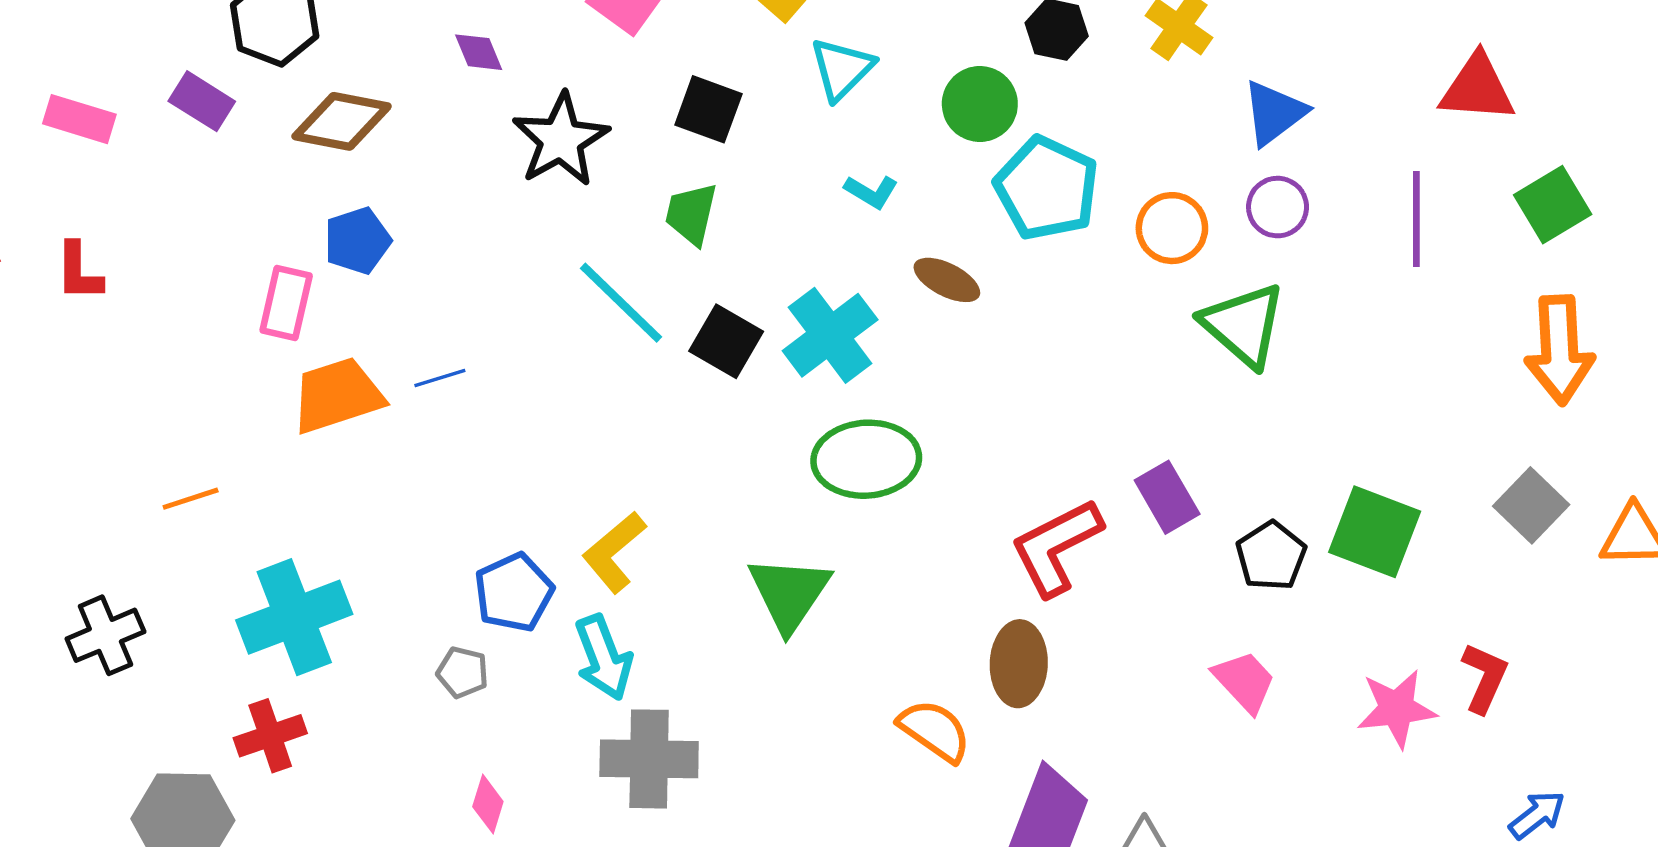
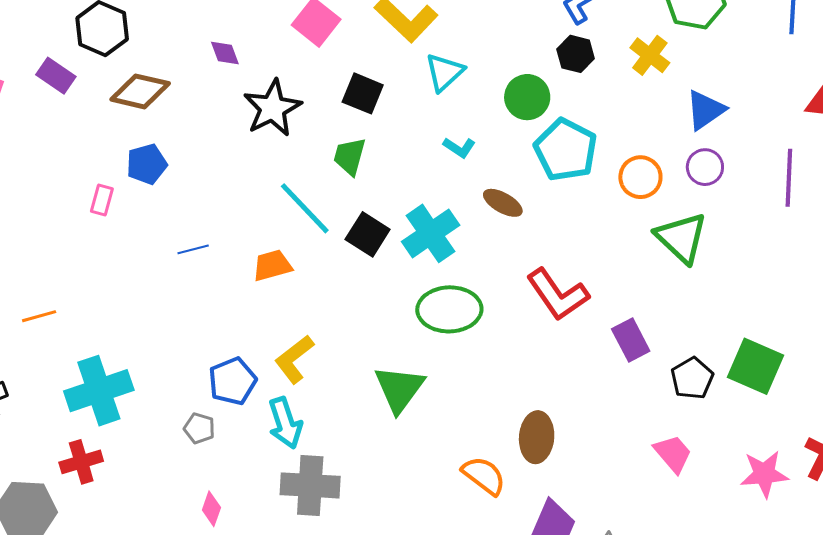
pink rectangle: (286, 303) -> (102, 200), size x0.7
orange trapezoid: (337, 395) -> (272, 265), moved, size x0.7
red L-shape: (1056, 547) -> (558, 295), moved, turned -100

